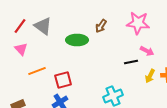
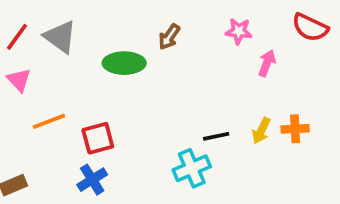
pink star: (138, 23) -> (239, 31), size x0.6
pink arrow: (147, 51) -> (267, 63), moved, turned -96
black line: (131, 62) -> (216, 136), moved

